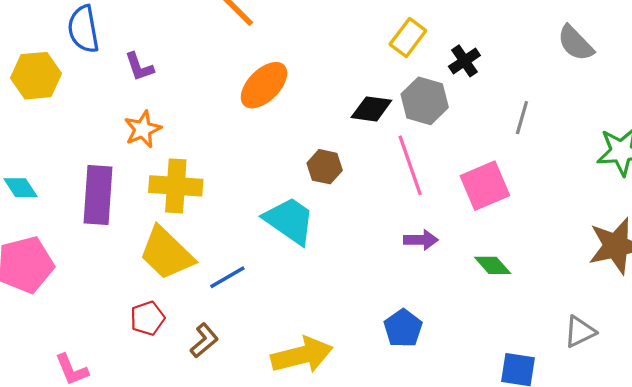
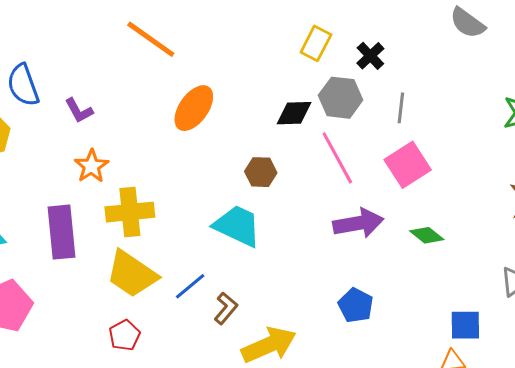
gray line: (522, 118) -> (401, 108), moved
purple arrow: (421, 240) -> (358, 223), size x1.6
brown L-shape: (204, 340) -> (226, 308), moved

